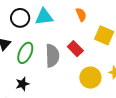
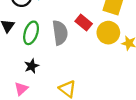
yellow circle: (90, 78) -> (108, 33), moved

